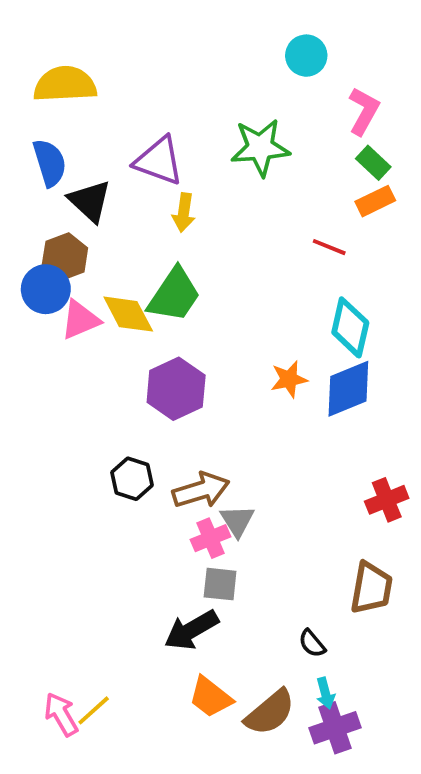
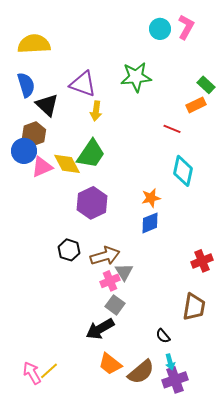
pink L-shape: (364, 111) -> (186, 27), moved
green rectangle: (373, 163) -> (206, 85), moved
blue diamond: (348, 389) -> (150, 223), moved, size x0.7
gray square: (220, 584) -> (115, 305), turned 30

